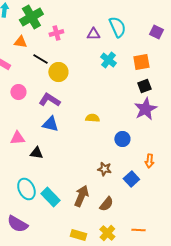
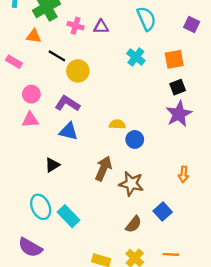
pink cross: (56, 33) -> (75, 26), turned 32
purple triangle: (93, 34) -> (101, 27), moved
pink triangle: (17, 138) -> (30, 120), moved
blue circle: (122, 139) -> (135, 139), moved
black triangle: (36, 153) -> (52, 165), turned -40
brown star: (104, 169) -> (131, 184), size x1.5
blue square: (131, 179) -> (163, 211), moved
brown arrow: (81, 196) -> (103, 169), moved

